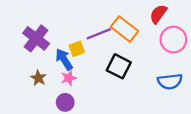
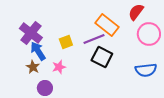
purple line: (99, 34) -> (94, 39), moved
blue arrow: (64, 59) -> (38, 51), moved
purple circle: (65, 102) -> (45, 88), moved

